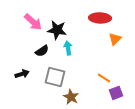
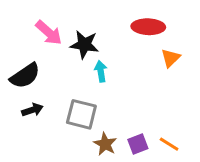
black semicircle: (42, 51) -> (25, 76), moved, size x1.5
orange line: (104, 78) -> (169, 144), moved
purple square: (116, 93) -> (138, 144), moved

